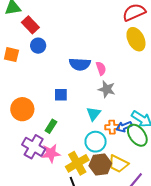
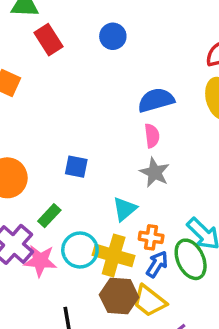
blue circle: (38, 46) -> (113, 36), moved
blue semicircle: (80, 64) -> (156, 100), moved, turned 150
blue arrow: (124, 127) -> (157, 264), moved, turned 133
cyan circle: (96, 142) -> (80, 250), moved
yellow cross: (77, 163) -> (114, 255), moved, turned 35

